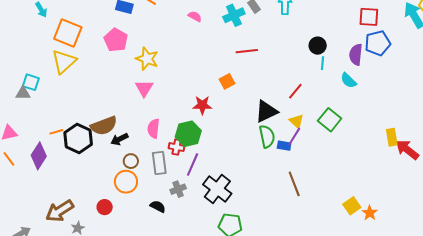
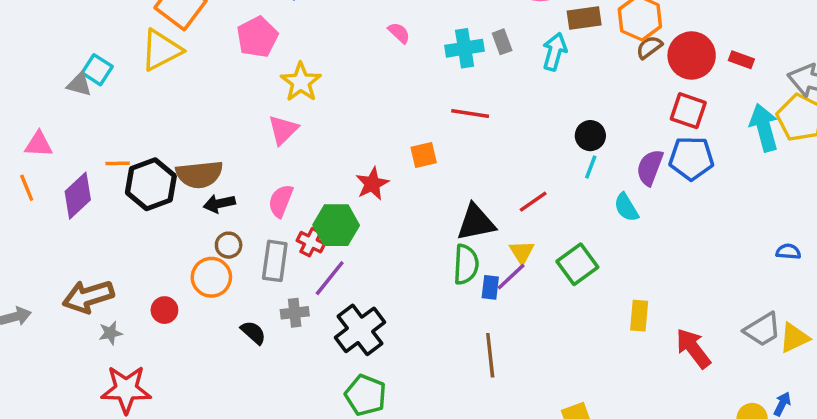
red star: (202, 105) -> (372, 184), turned 30
yellow rectangle: (392, 137) -> (639, 316), moved
blue rectangle: (284, 146) -> (490, 287), turned 72

